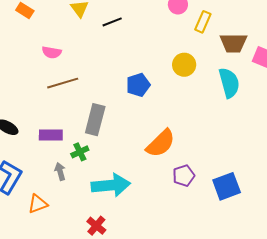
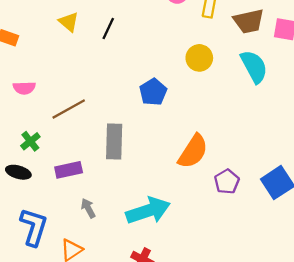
black line: (112, 22) -> (108, 28), turned -30
pink semicircle: (52, 52) -> (24, 88), moved
green cross: (80, 152) -> (30, 141), moved

